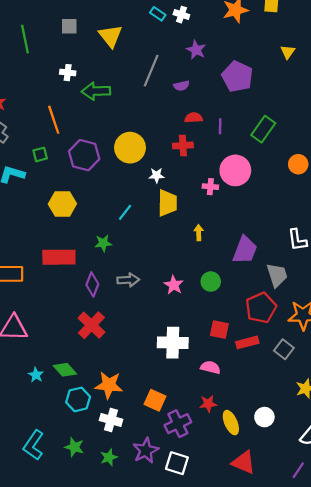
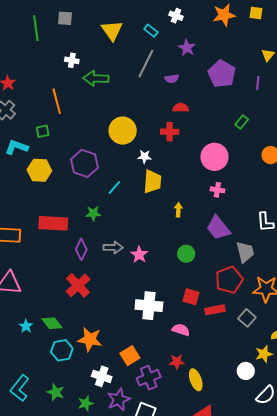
cyan rectangle: (158, 14) -> (151, 31), moved
gray square: (69, 26) -> (65, 18), moved
purple line: (220, 126) -> (258, 83), moved
green rectangle: (263, 129) -> (242, 122), size x0.6
purple hexagon: (84, 155) -> (84, 163), moved
pink cross: (210, 187) -> (217, 190), moved
yellow hexagon: (62, 204) -> (39, 170), moved
purple trapezoid: (245, 250) -> (218, 228), turned 116
pink star: (174, 285) -> (139, 255), moved
orange square: (155, 400) -> (130, 356), turned 30
white circle: (264, 417) -> (246, 371), moved
white cross: (111, 420) -> (102, 376), moved

